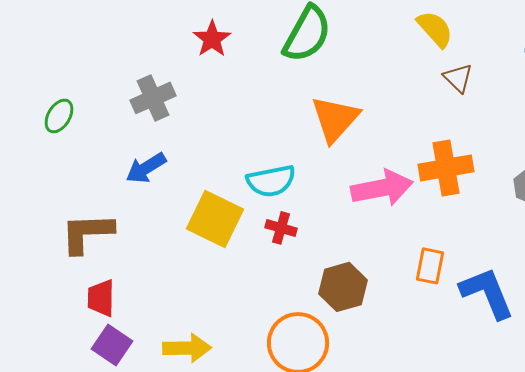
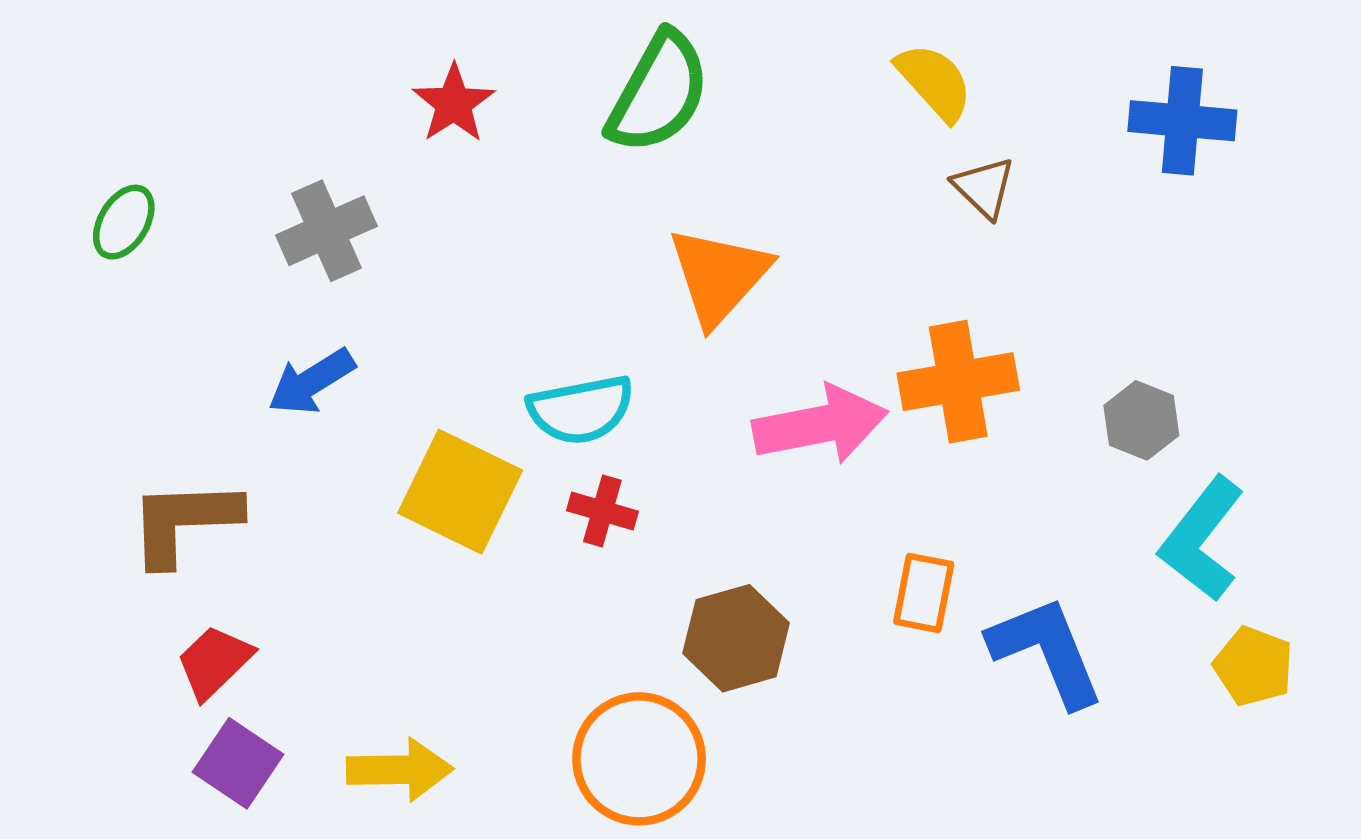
green ellipse: (59, 116) -> (124, 222), moved
red trapezoid: (101, 298) -> (214, 662), turned 45

